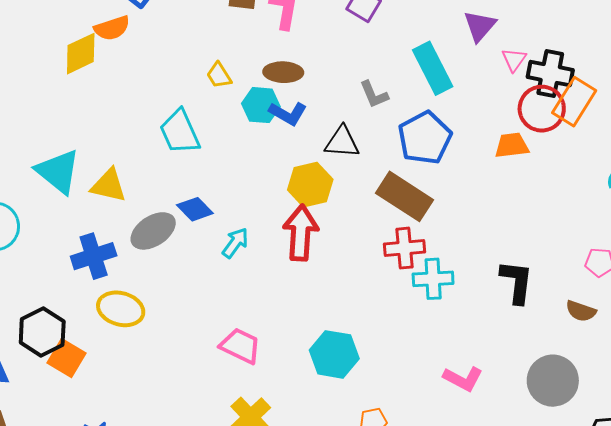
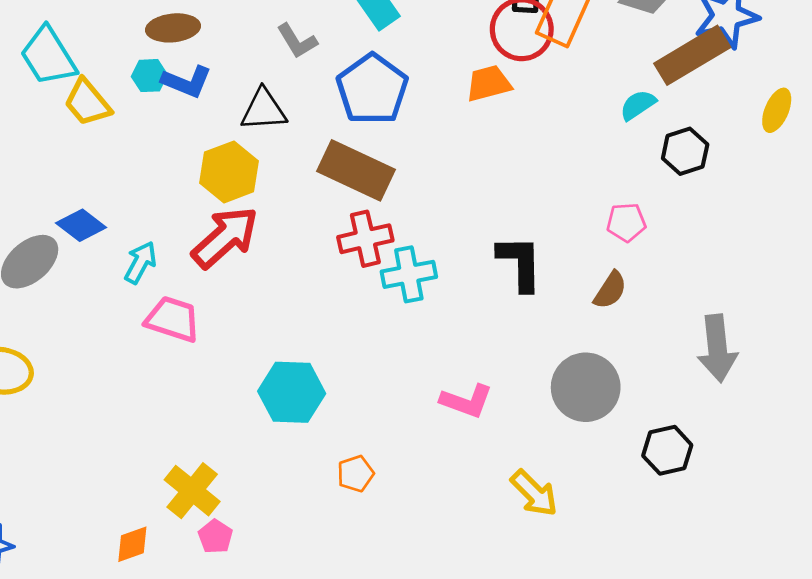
yellow trapezoid: (219, 75) -> (87, 102), moved, size x1.4
cyan hexagon: (261, 105) -> (149, 76), size x0.7
cyan trapezoid: (180, 132) -> (48, 56), moved
red arrow: (301, 233) -> (225, 237), turned 52
brown semicircle: (581, 311) -> (610, 290), turned -68
pink trapezoid: (240, 346) -> (173, 319), moved

